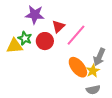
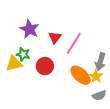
purple star: (35, 15) -> (29, 29), turned 30
red circle: (45, 41) -> (45, 66), moved

